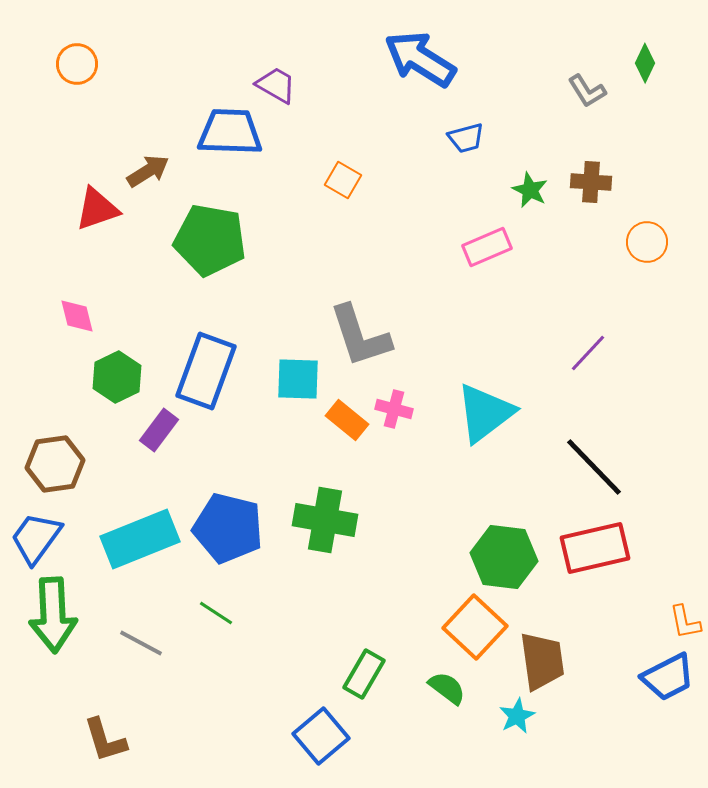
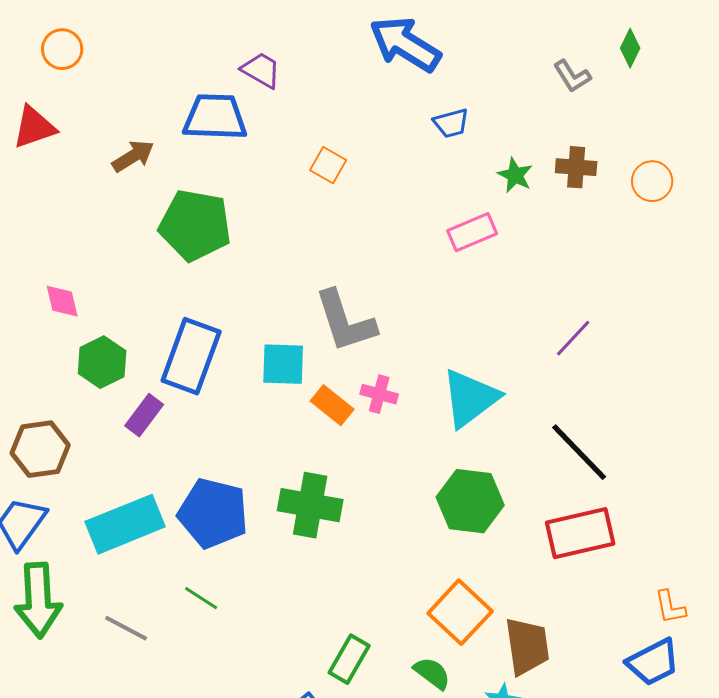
red triangle: (97, 209) -> (34, 127), moved
orange circle: (647, 242) -> (652, 181), moved
green hexagon: (504, 557) -> (470, 501), moved

